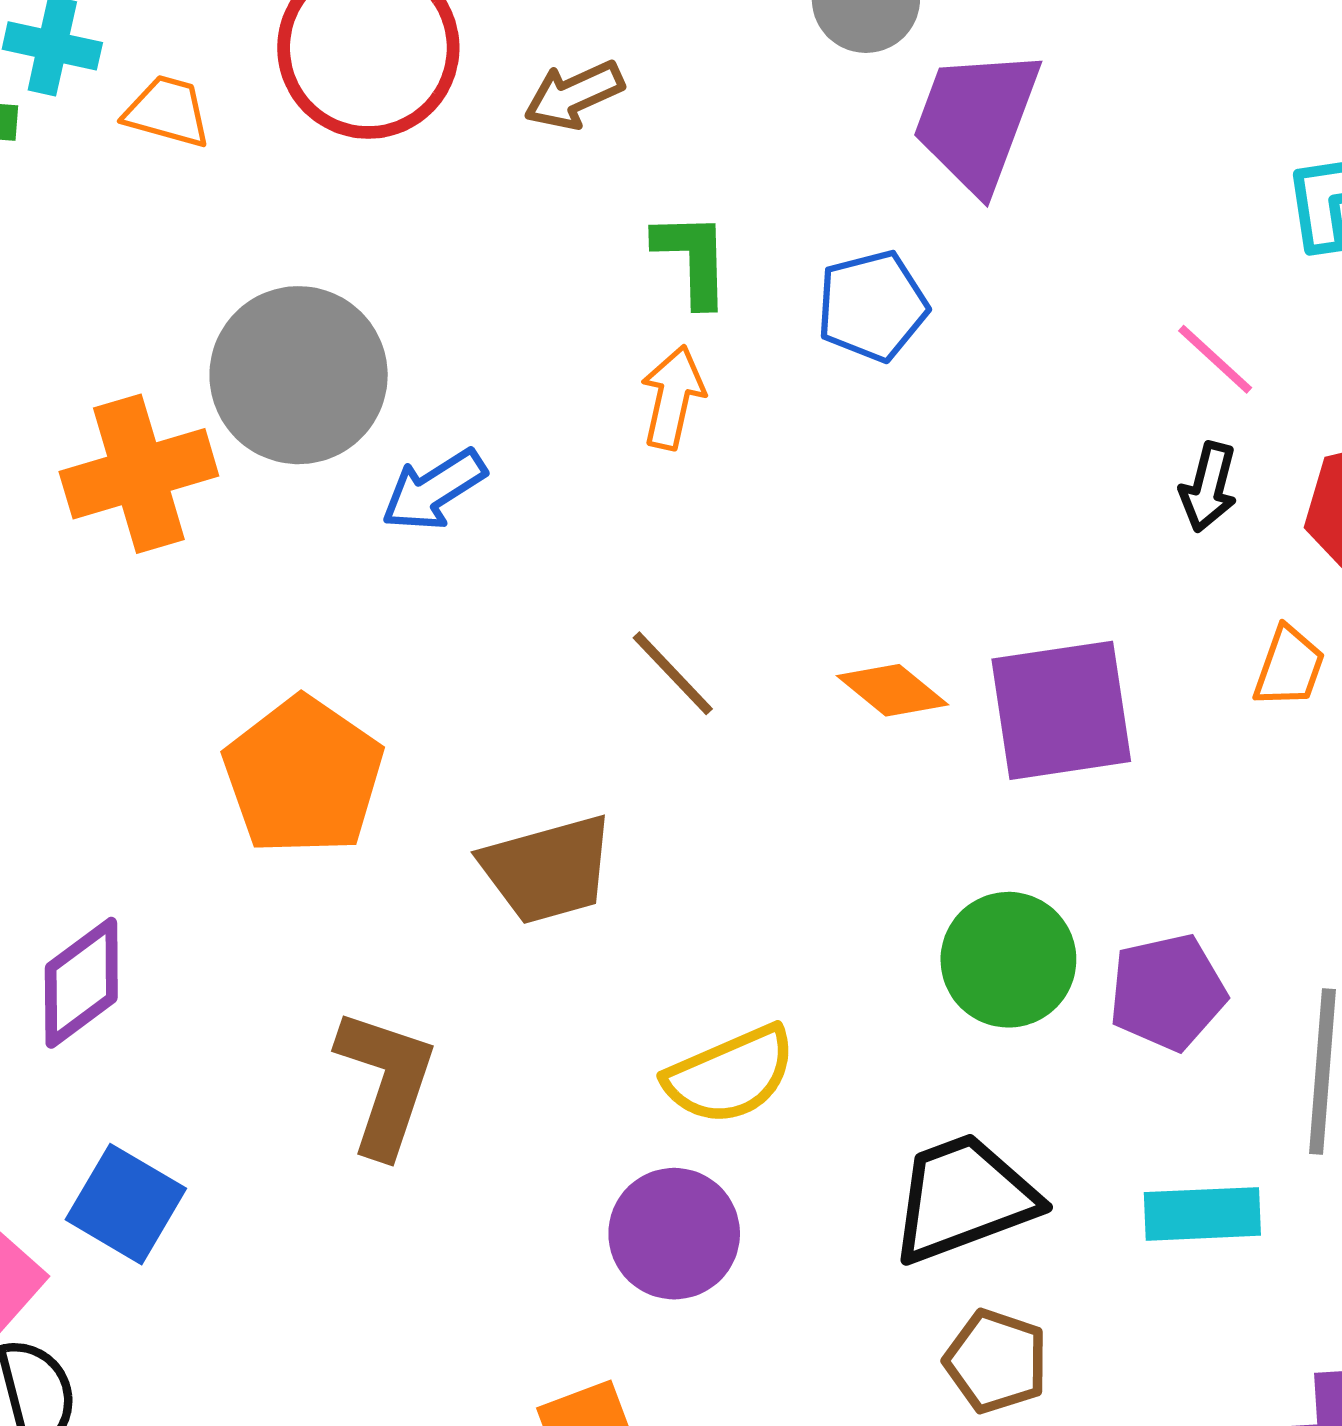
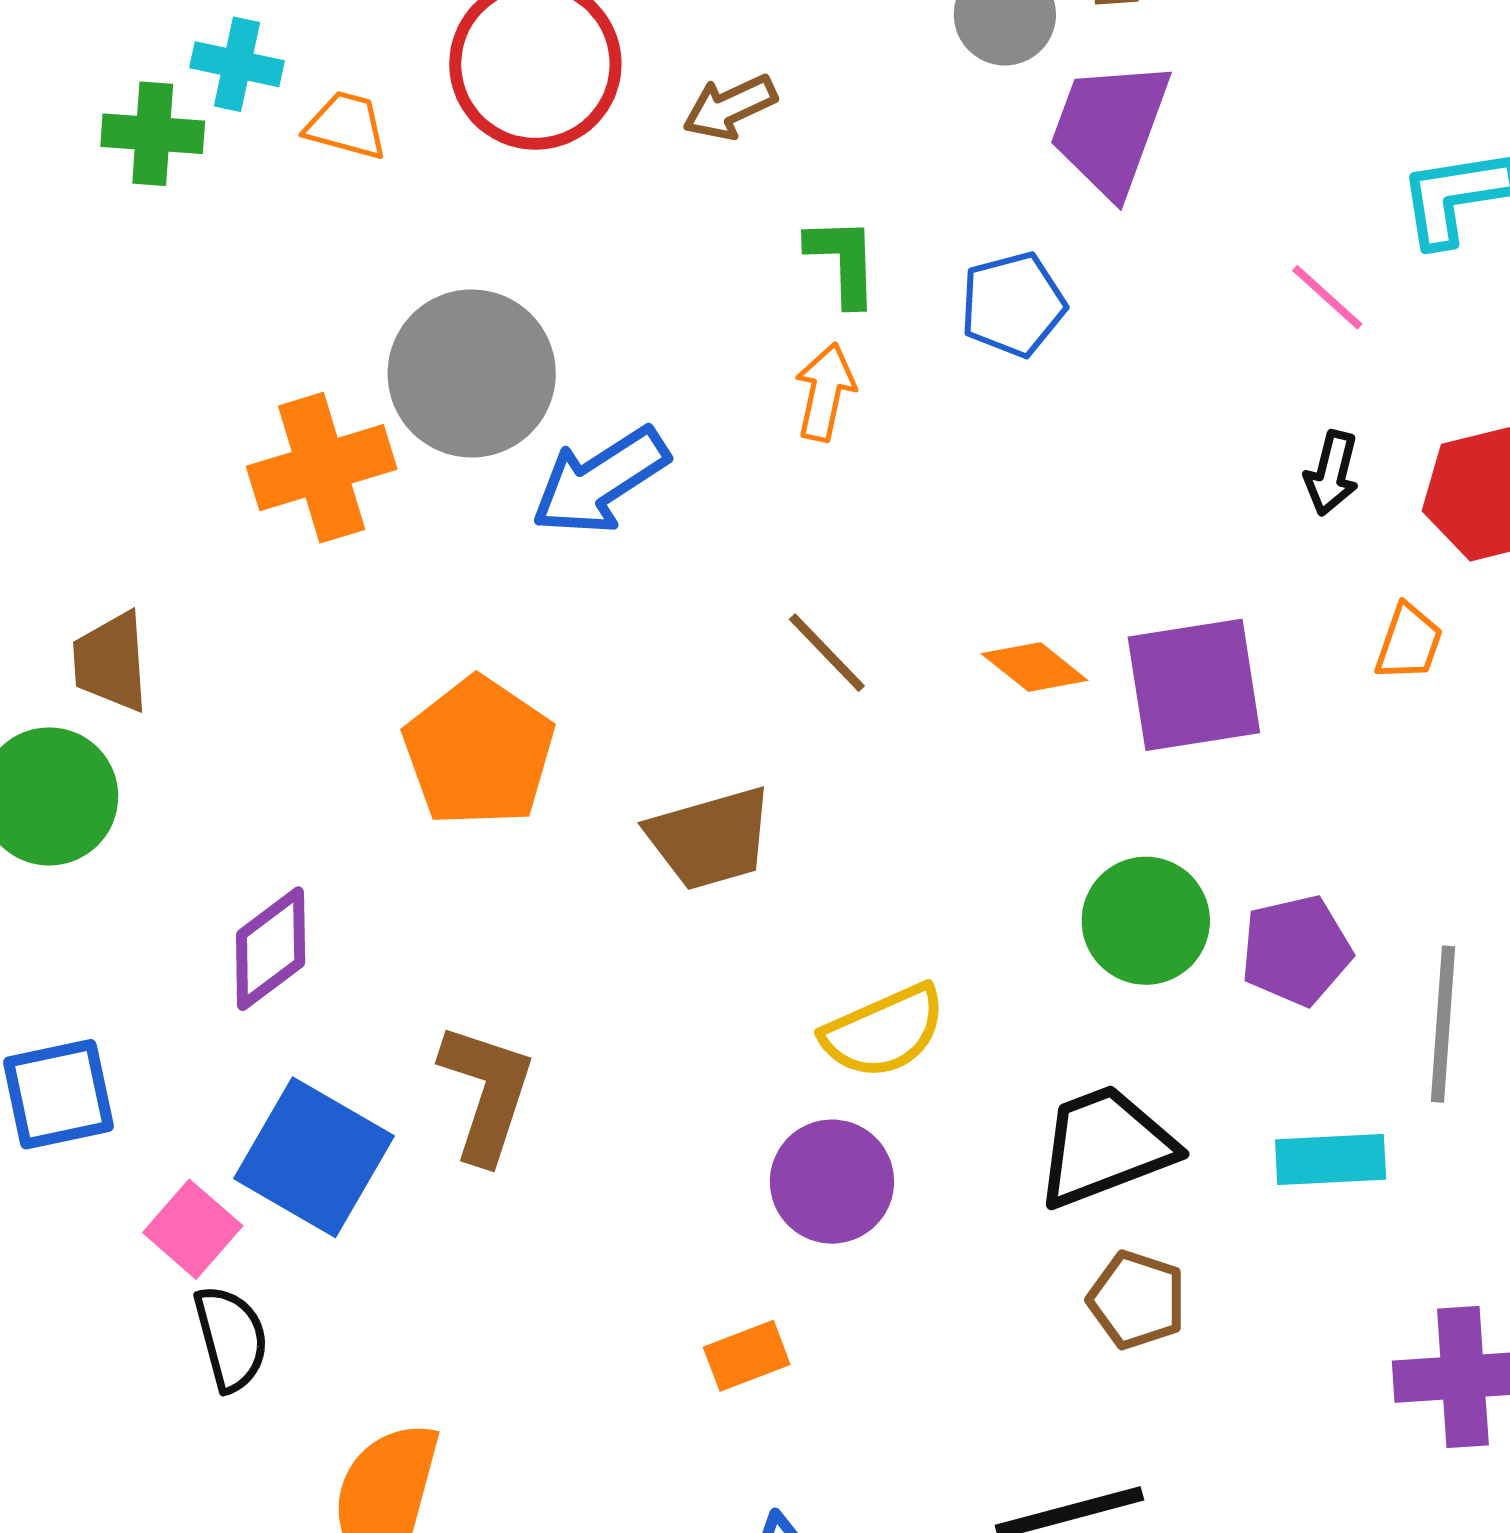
pink line: (1215, 359) -> (1327, 297), moved
blue arrow: (434, 490) -> (600, 481), size x1.4
brown L-shape: (386, 1082) -> (487, 1093), moved
blue square: (126, 1204) -> (314, 1157), size x1.4

